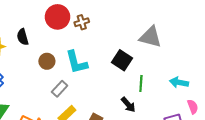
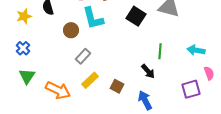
black square: (122, 60) -> (136, 16), moved
cyan L-shape: (77, 62) -> (93, 18), moved

